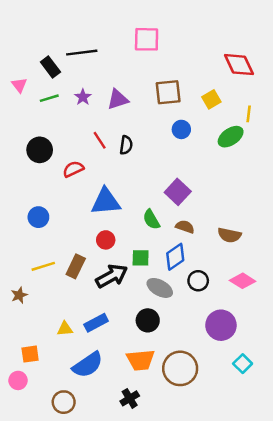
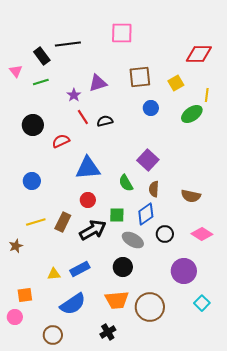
red diamond: (239, 65) -> (199, 54), turned -64
purple star: (83, 97) -> (74, 95), moved
black semicircle: (126, 145) -> (105, 121), turned -112
brown semicircle: (185, 227) -> (154, 189), turned -105

